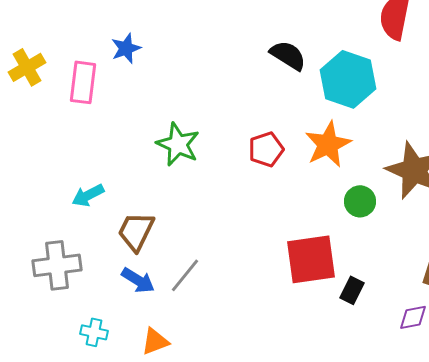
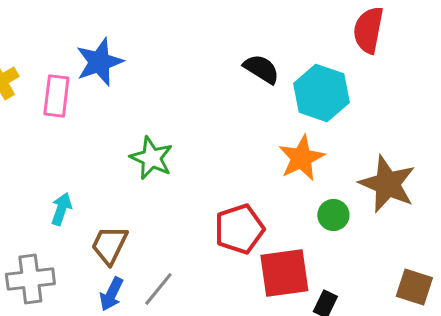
blue star: (126, 48) -> (99, 62), size x1.6
red pentagon: (266, 149) -> (239, 229), moved, size x1.4
cyan arrow: (88, 195) -> (61, 209), turned 136
blue arrow: (138, 280) -> (111, 294), turned 84

